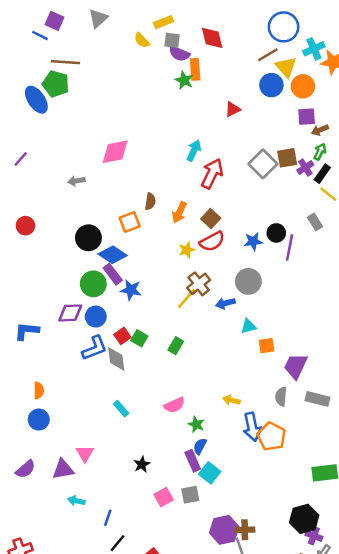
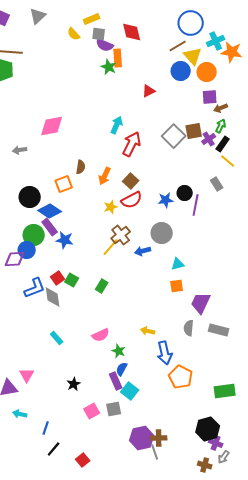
blue circle: (96, 317) -> (27, 250), moved
cyan triangle: (248, 326) -> (178, 264), moved
orange pentagon: (271, 437) -> (181, 377), moved

